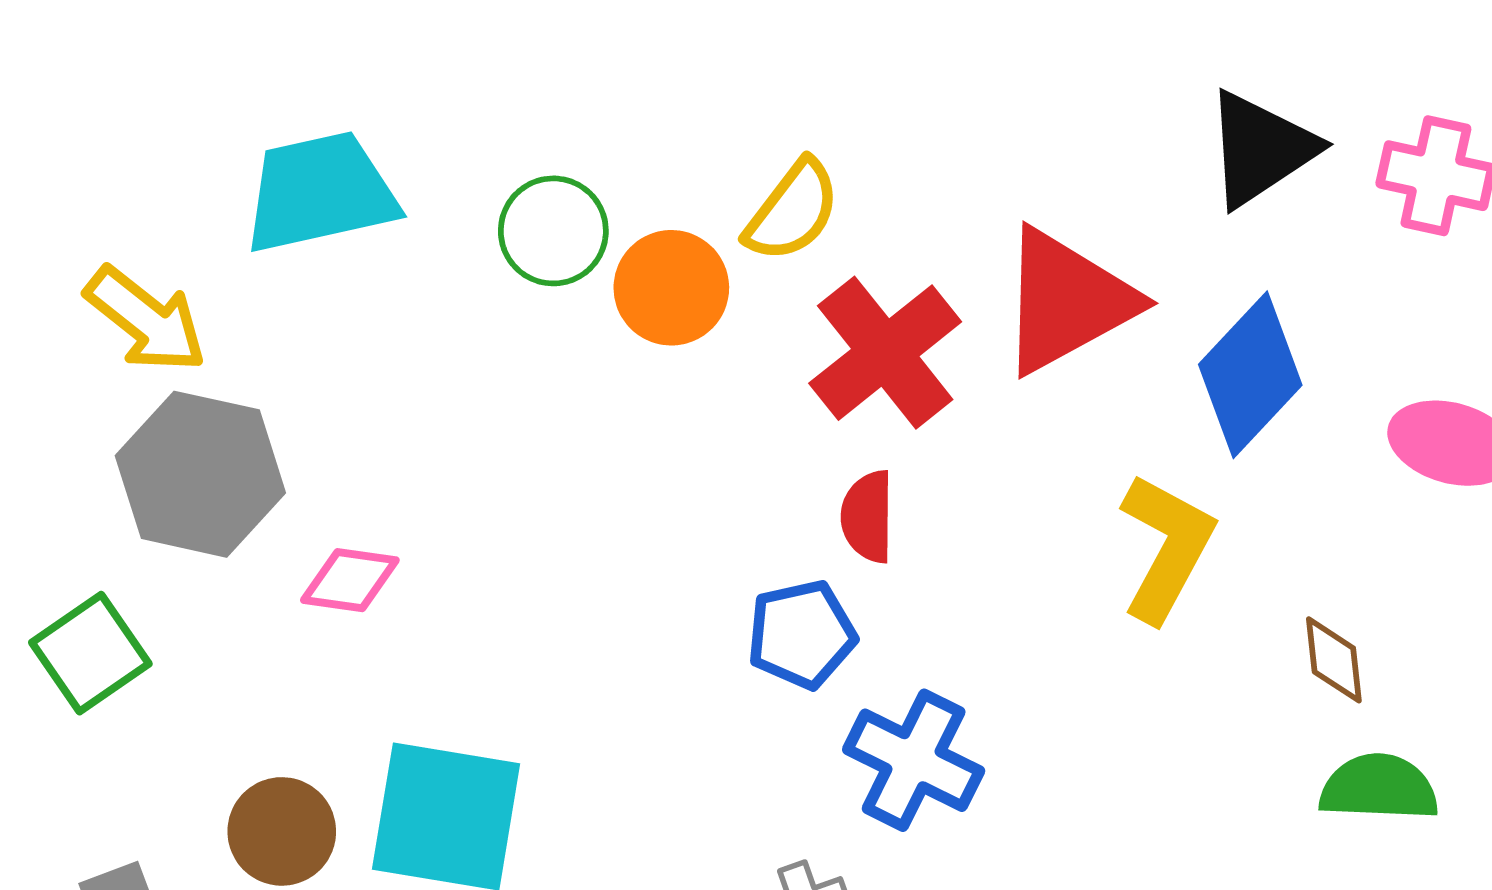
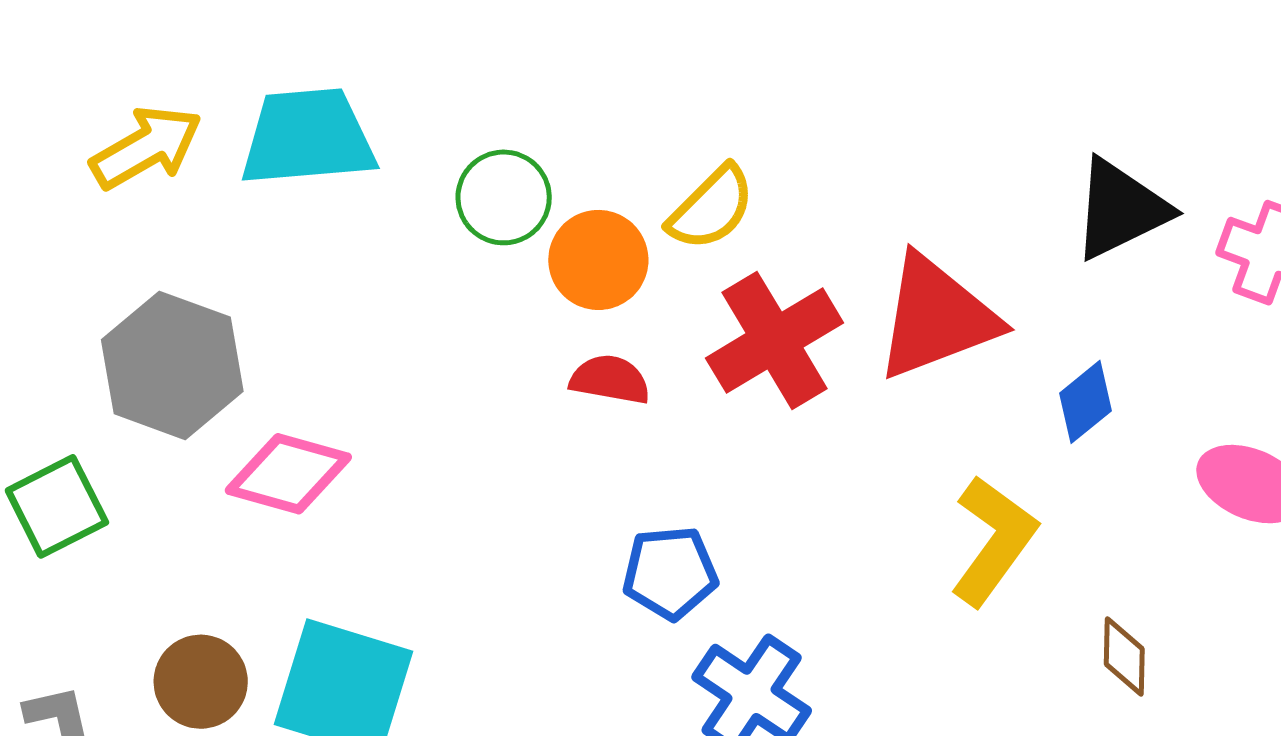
yellow arrow: (146, 320) -> (146, 147), moved, turned -76
blue diamond: (1250, 375) -> (1086, 402), size x0.6
red semicircle: (868, 517) -> (610, 379), moved, turned 92
pink diamond: (350, 580) -> (288, 474), size x1.4

